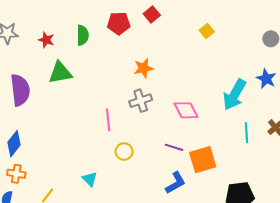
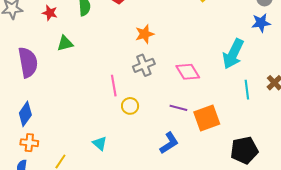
green triangle: (60, 73) -> (65, 43), size x0.7
blue star: (266, 79) -> (261, 23), moved, turned -30
yellow circle: (124, 152) -> (130, 106), moved
blue L-shape: (176, 183) -> (169, 143), moved

